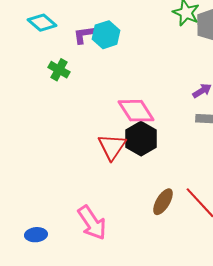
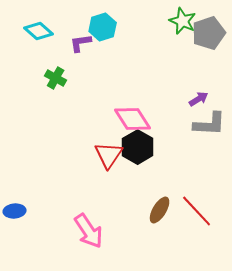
cyan hexagon: (106, 35) -> (103, 27), moved
blue ellipse: (36, 235) -> (15, 211), moved

